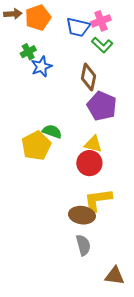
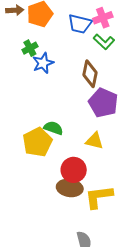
red circle: (89, 163) -> (74, 170), moved
brown ellipse: (82, 215) -> (70, 188), moved

